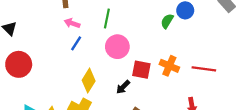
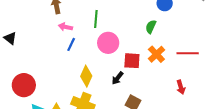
green semicircle: (167, 21) -> (151, 27), moved
red circle: (19, 64) -> (24, 85), moved
orange cross: (169, 66) -> (156, 54), turned 30

